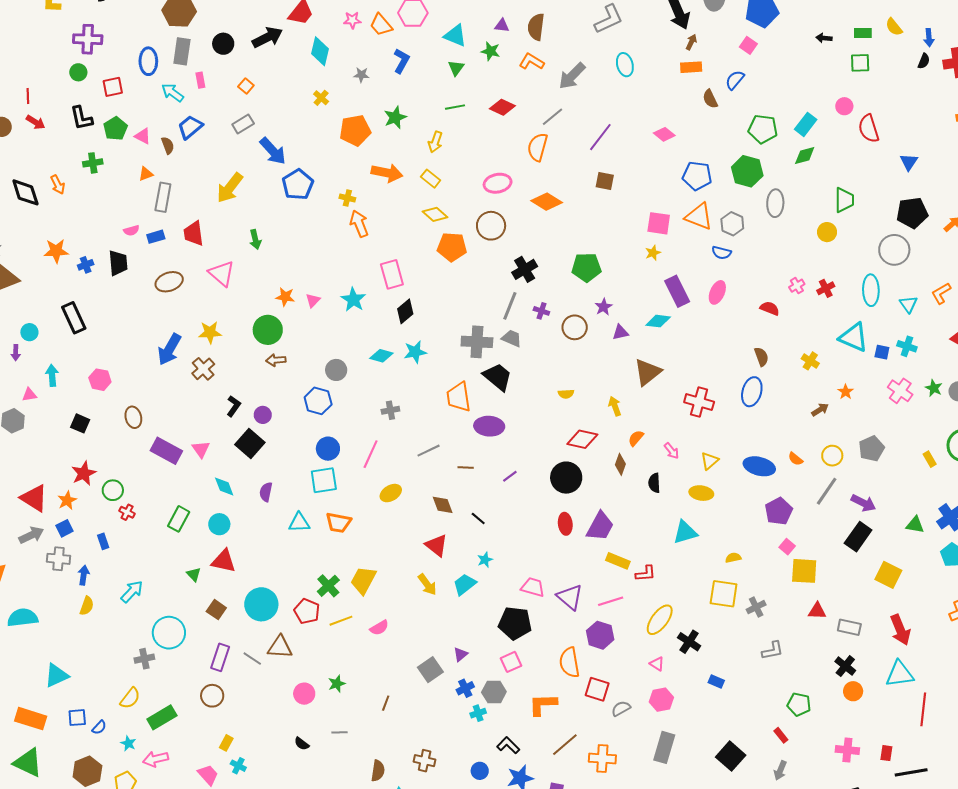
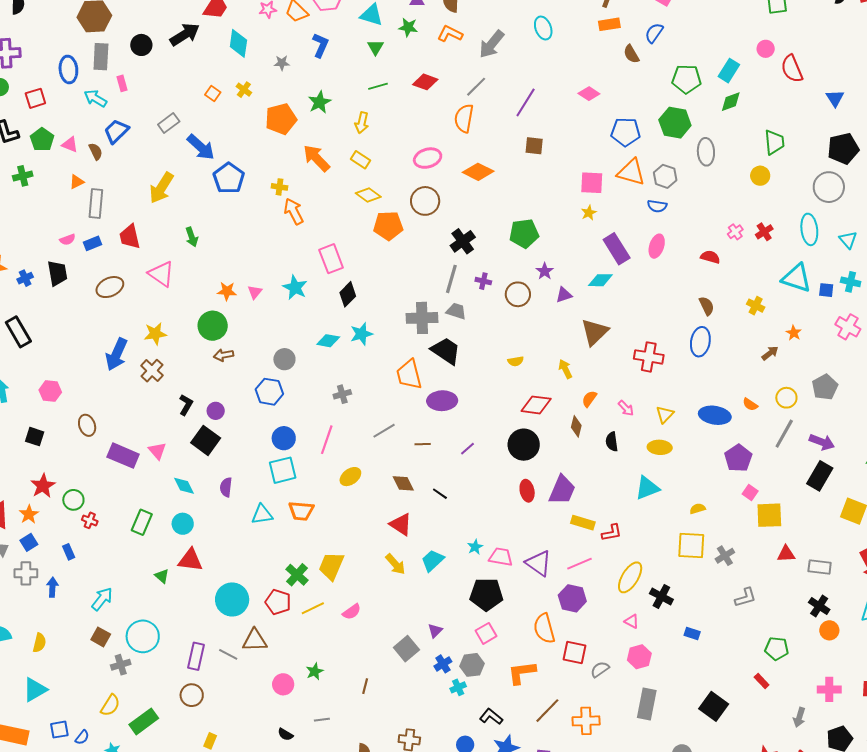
orange square: (246, 86) -> (213, 94), moved
orange arrow: (387, 173) -> (317, 158), turned -140
cyan star: (485, 560) -> (475, 547), moved
yellow semicircle: (87, 606) -> (39, 643), moved
brown square: (216, 610) -> (101, 637), moved
gray arrow: (780, 771) -> (799, 717), moved

